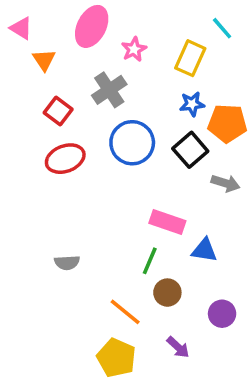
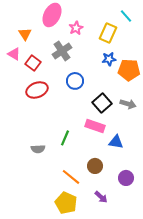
pink triangle: (21, 28) -> (14, 54), moved
blue circle: (132, 143) -> (75, 81), size x0.7
black square: (190, 150) -> (102, 103), moved
green line: (150, 261) -> (65, 138), moved

